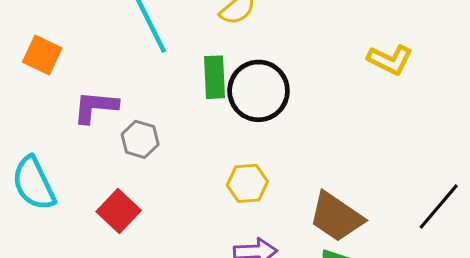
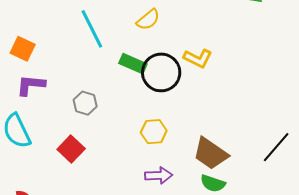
yellow L-shape: (390, 60) -> (198, 58), moved
green rectangle: (214, 77) -> (133, 64), turned -64
purple L-shape: (95, 107) -> (31, 85), moved

